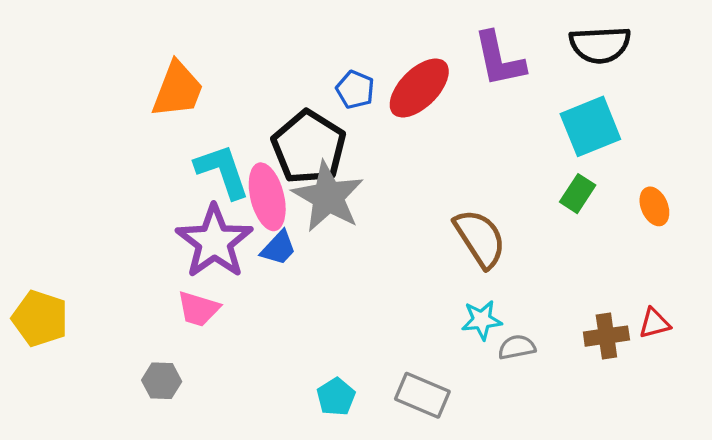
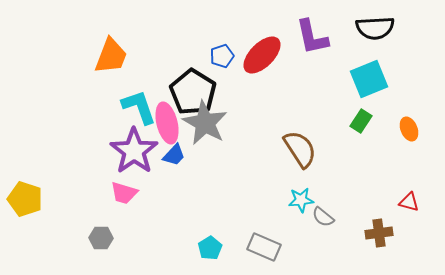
blue pentagon: (355, 90) -> (222, 56), turned 30
red triangle: (654, 323) -> (409, 202), turned 30
brown cross: (606, 336) -> (379, 233), moved
gray semicircle: (517, 347) -> (323, 217), turned -130

